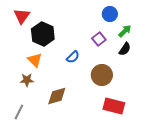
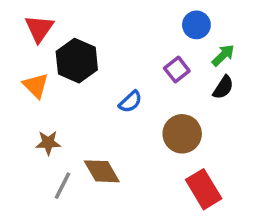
orange triangle: (35, 60) -> (36, 86), moved
brown diamond: (57, 96) -> (102, 171), turned 75
red rectangle: (114, 106) -> (204, 189), turned 45
gray line: (19, 112) -> (62, 186), moved

